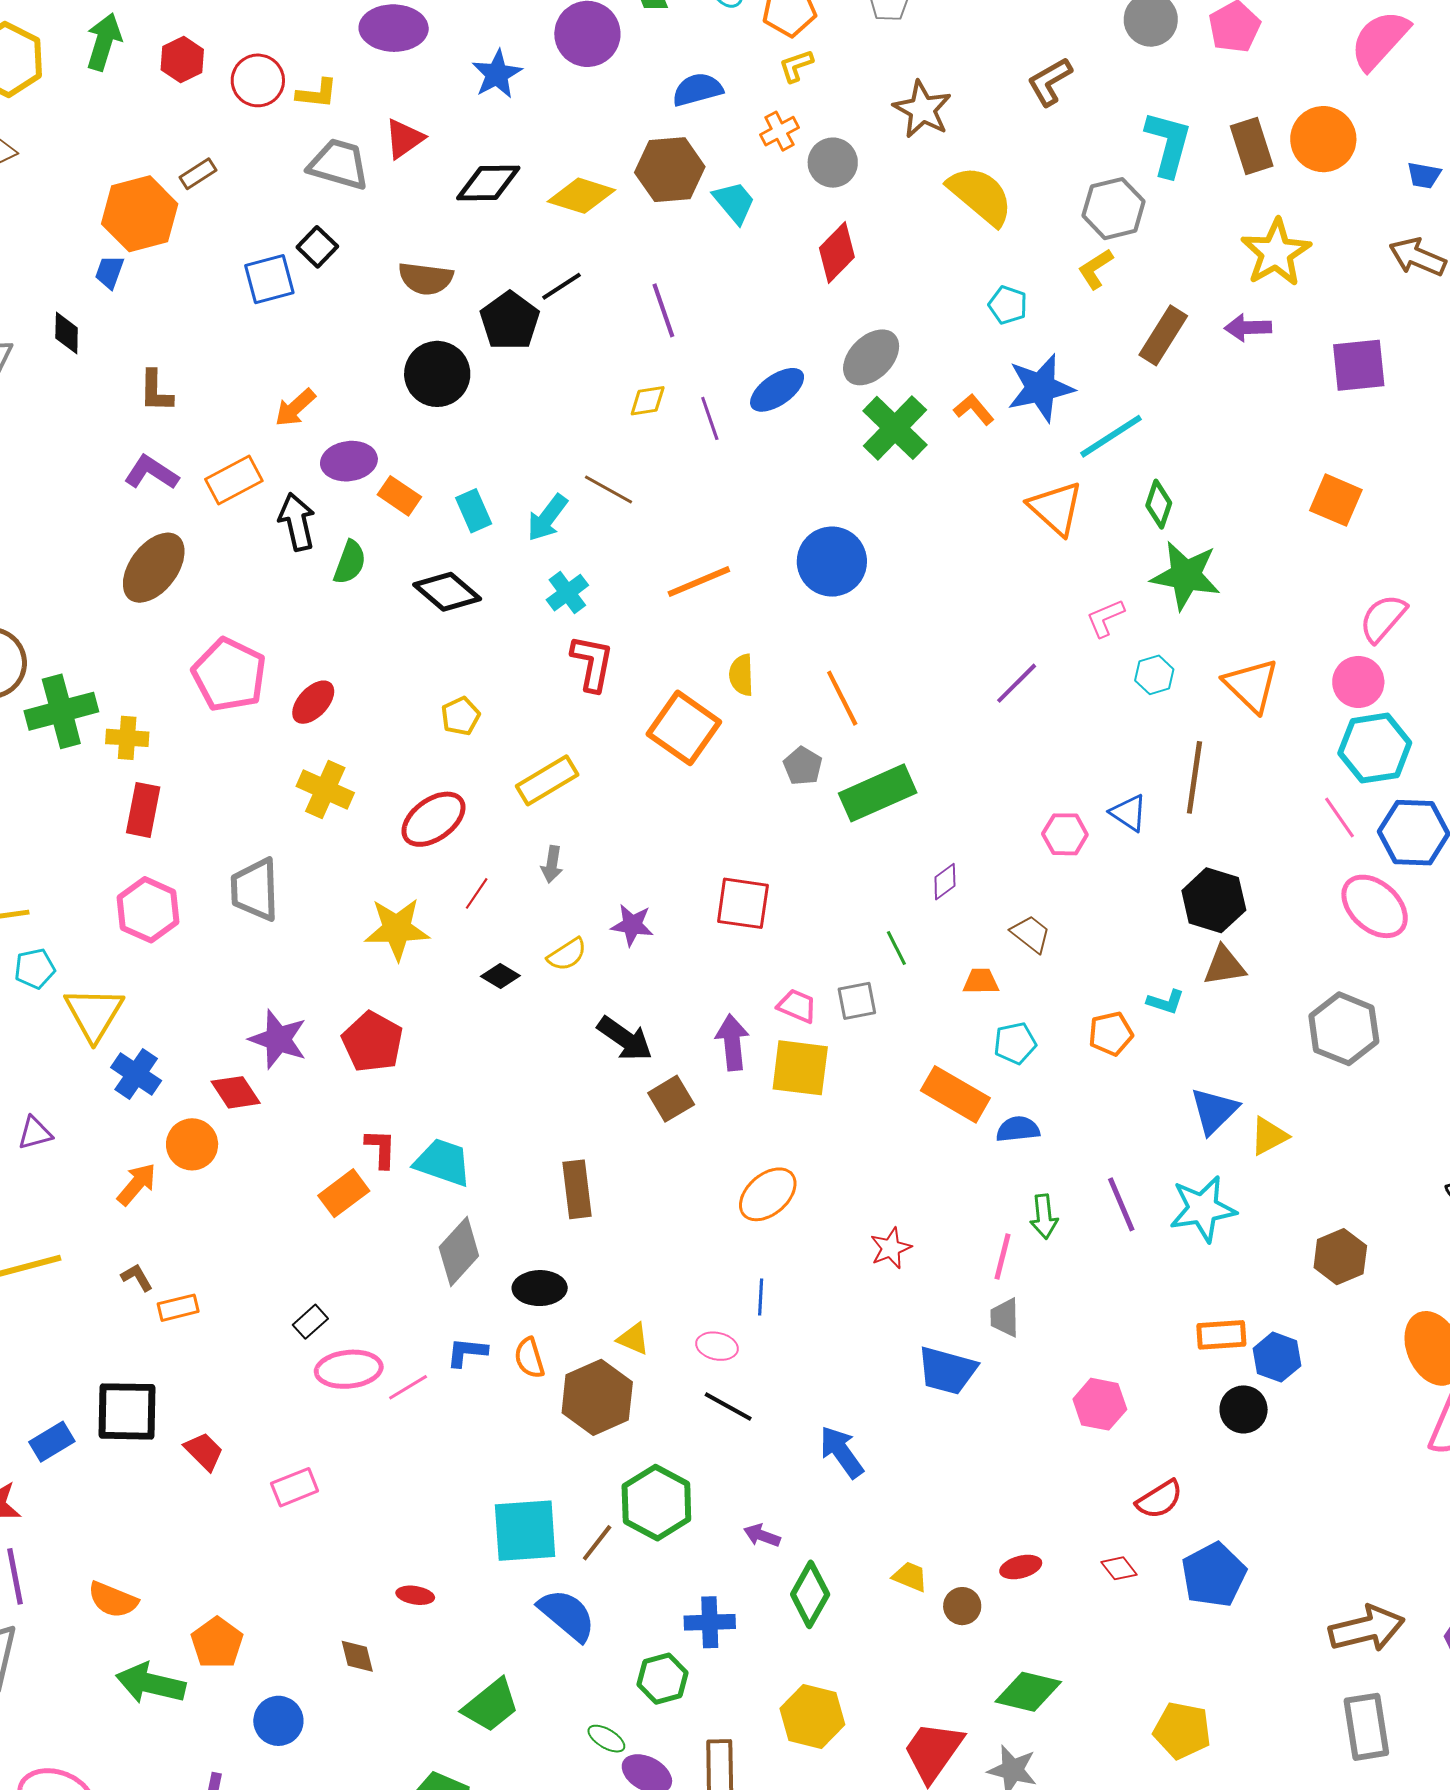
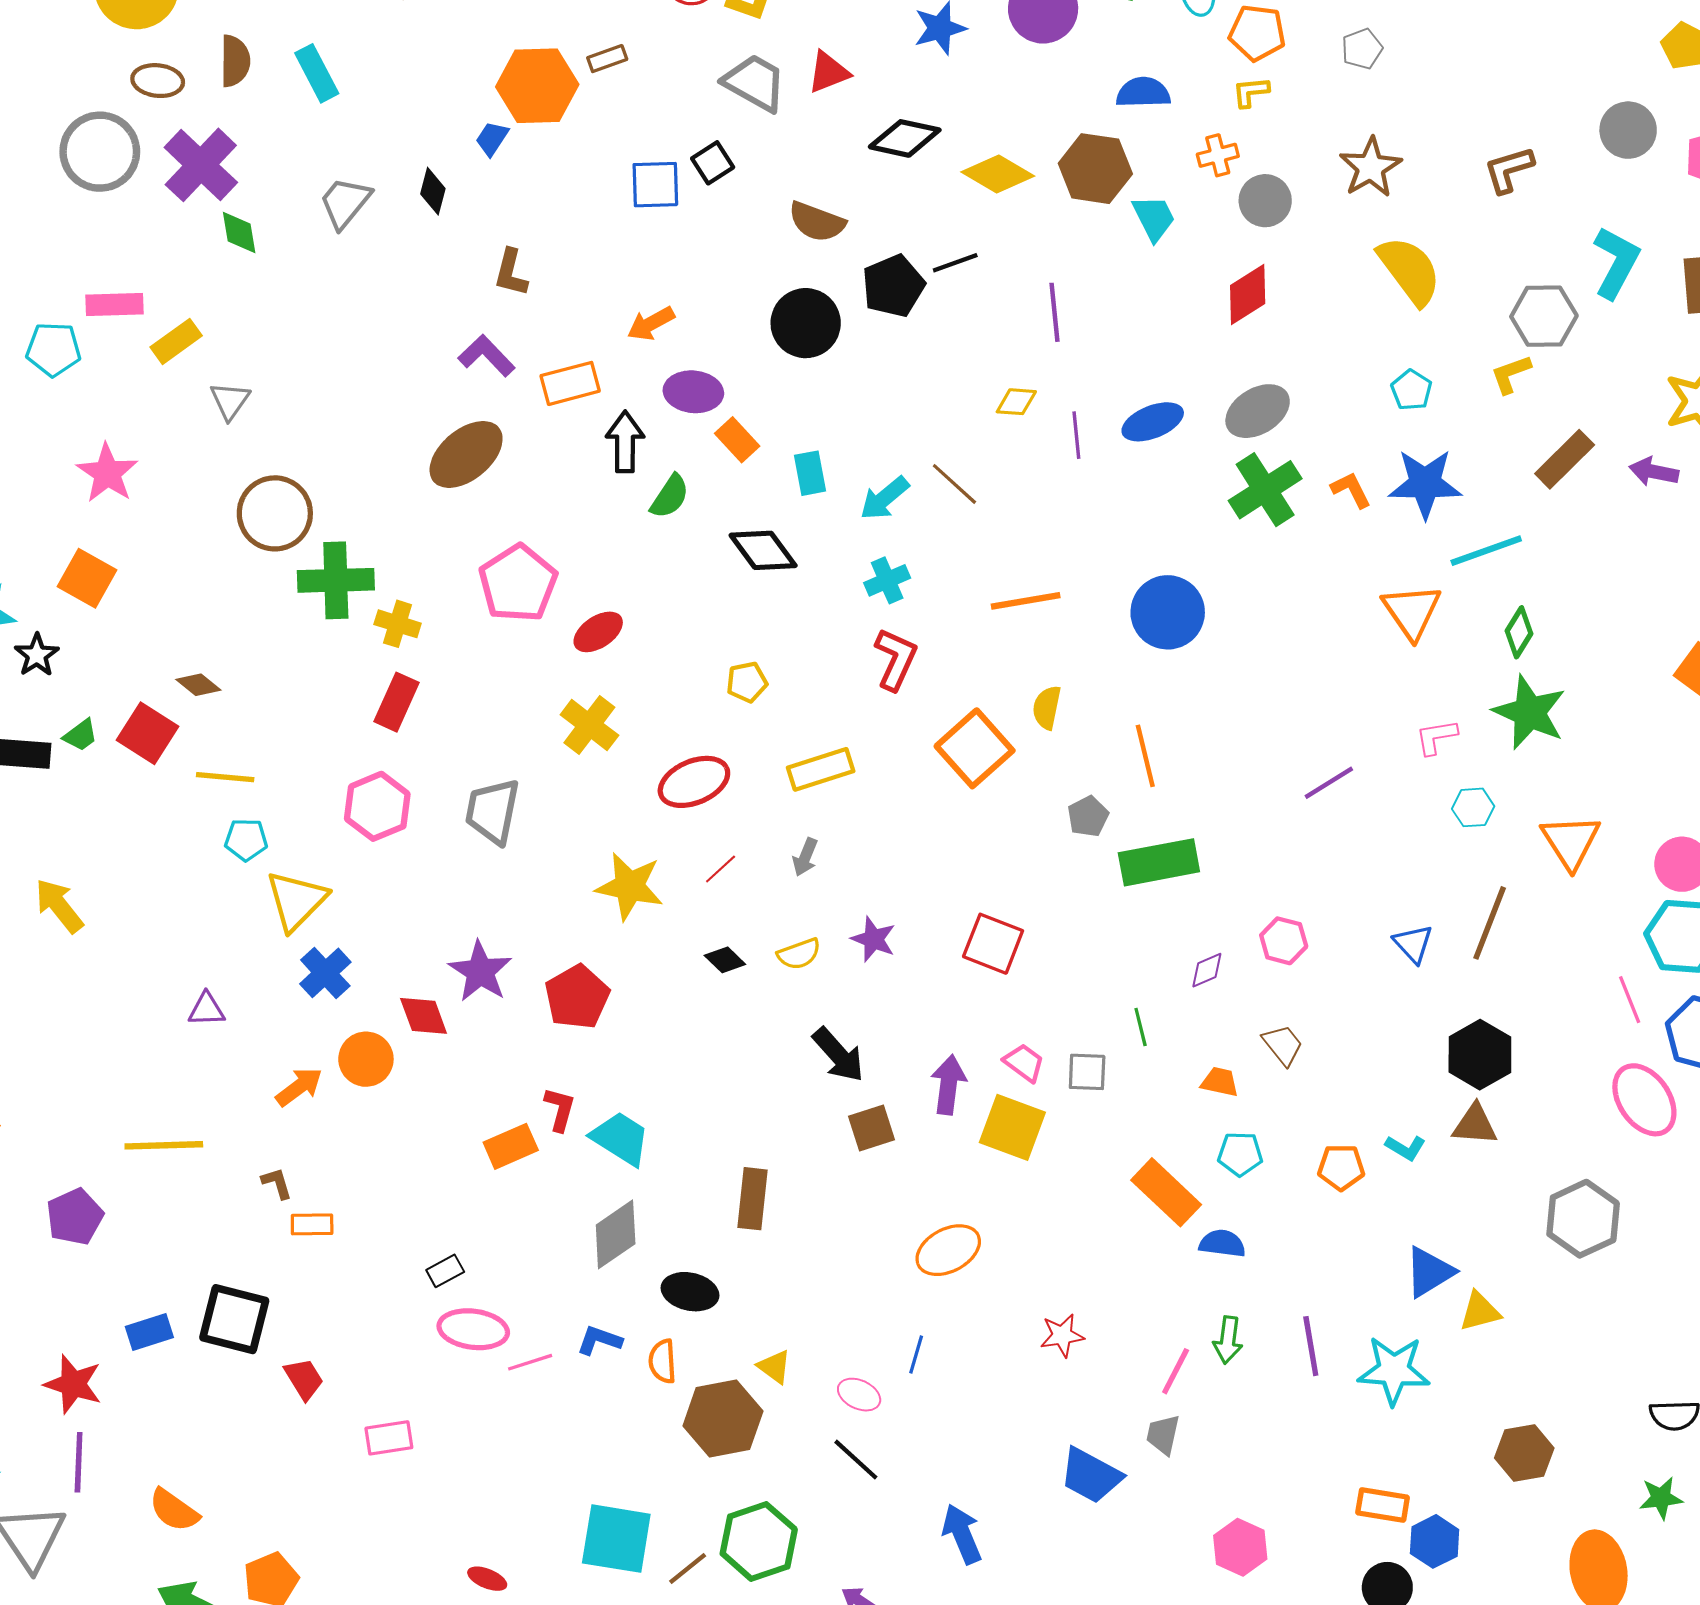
pink hexagon: (1065, 834) -> (1284, 941), moved

